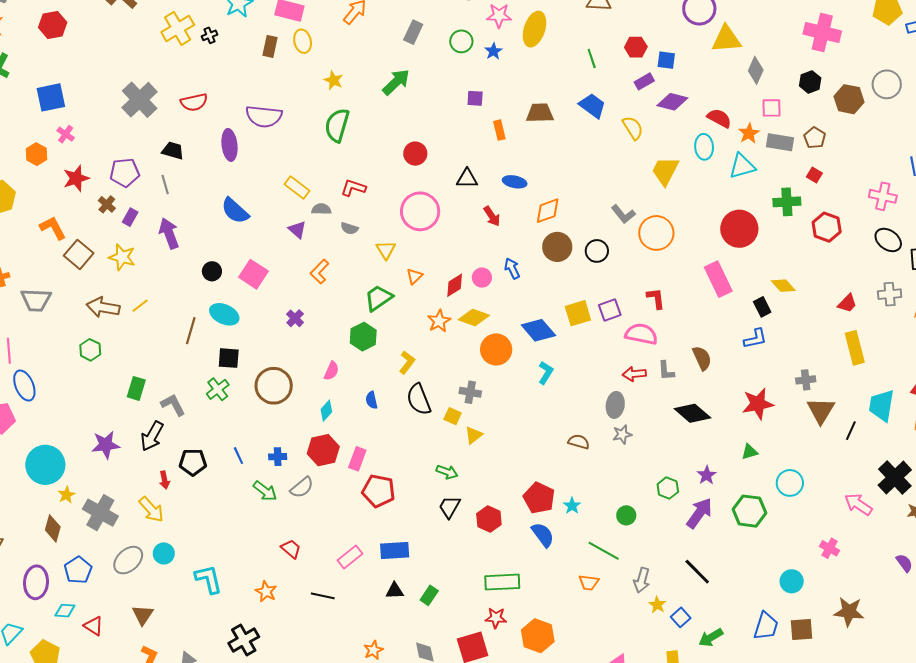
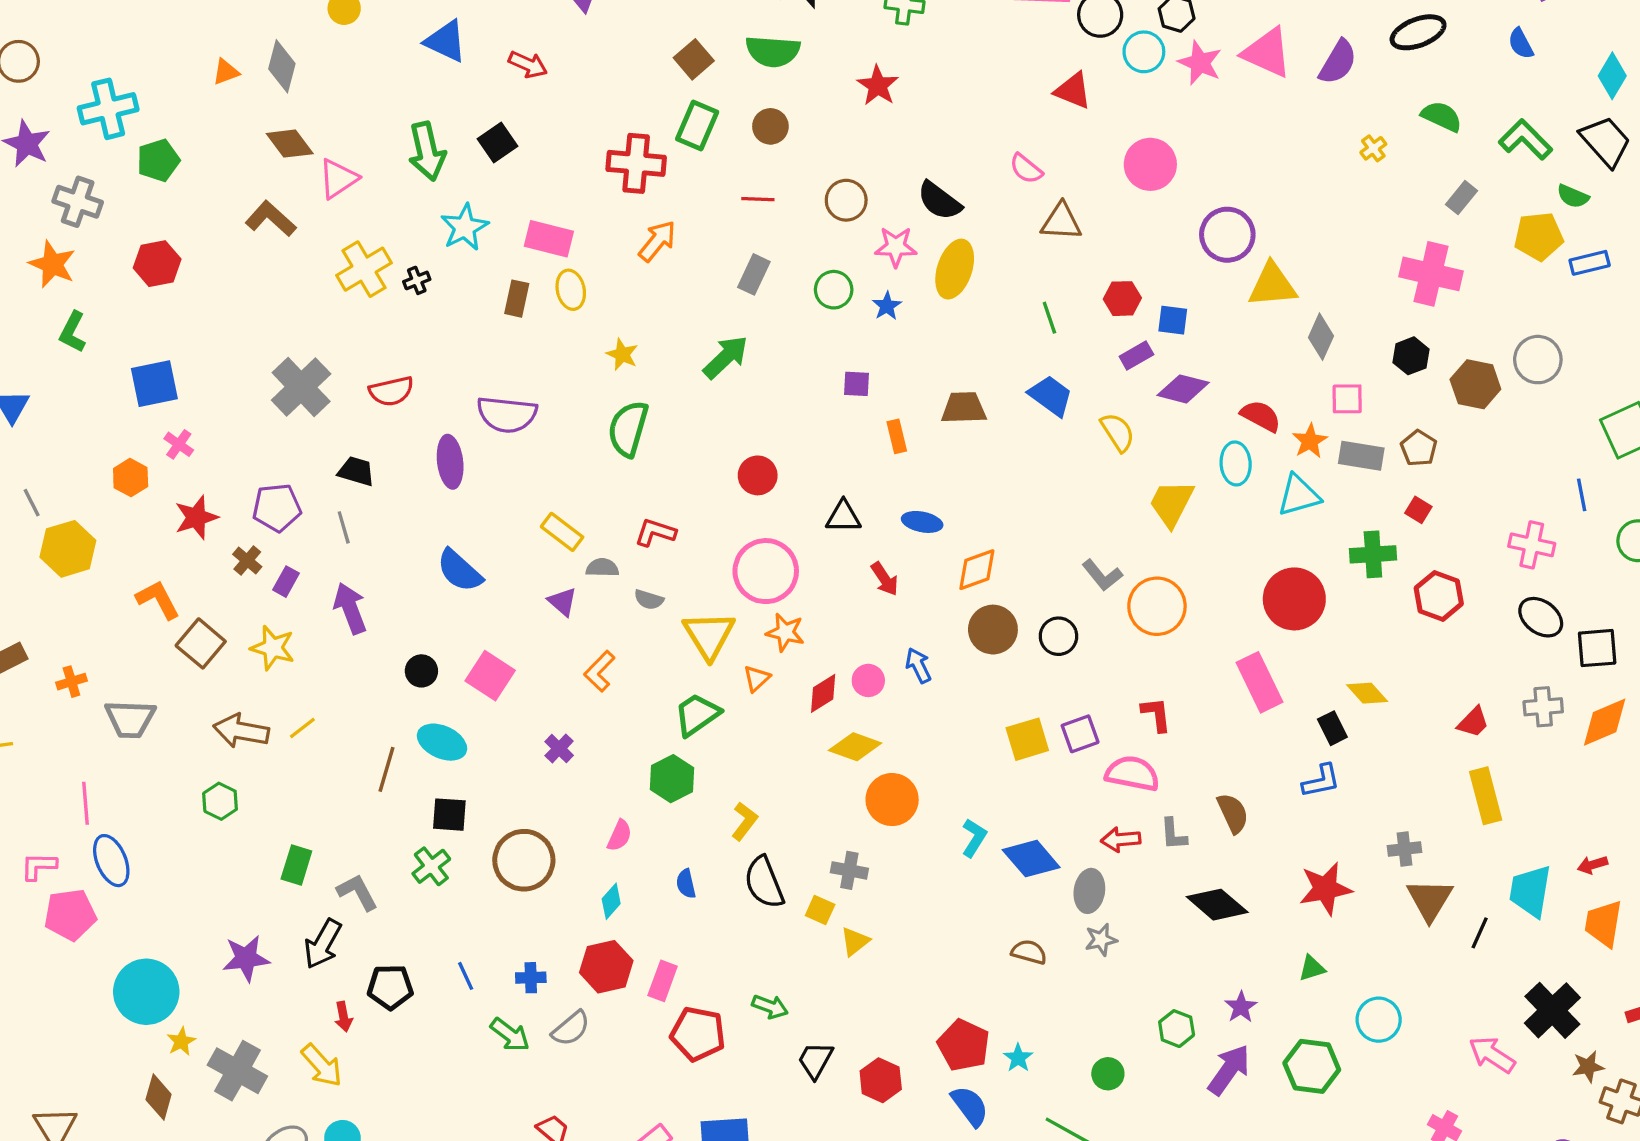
yellow triangle: (386, 250) -> (709, 635), size x1.6
orange star: (439, 321) -> (785, 632), moved, turned -30
blue diamond: (538, 330) -> (1031, 859), moved
green arrow: (447, 472) -> (770, 1007), moved

